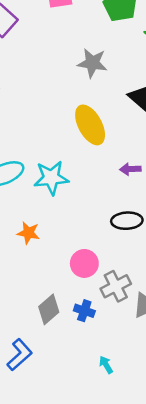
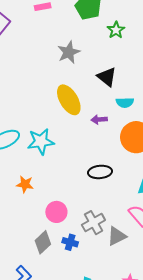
gray star: (92, 63) -> (69, 52), turned -30
purple arrow: (130, 169) -> (99, 120), moved
pink circle: (84, 263) -> (56, 212), moved

